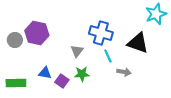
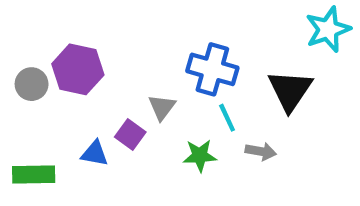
black triangle: (138, 43) -> (290, 90), turned 45
green star: (82, 74) -> (200, 156), moved
purple square: (62, 81) -> (130, 135), moved

